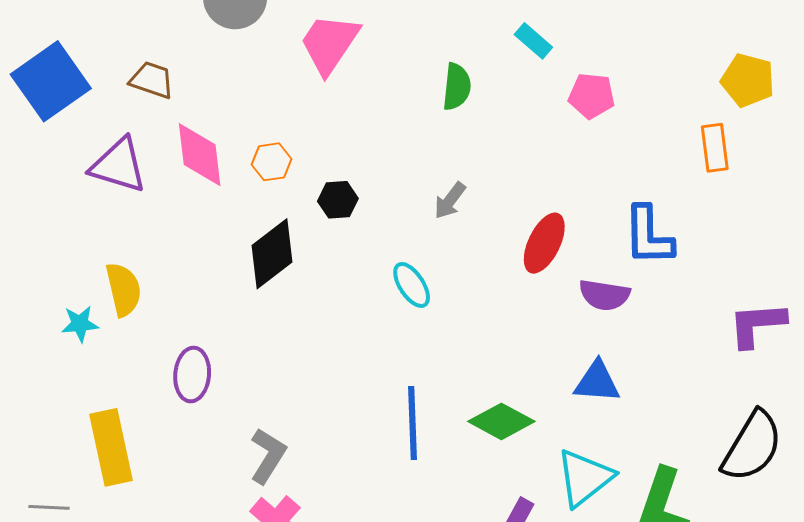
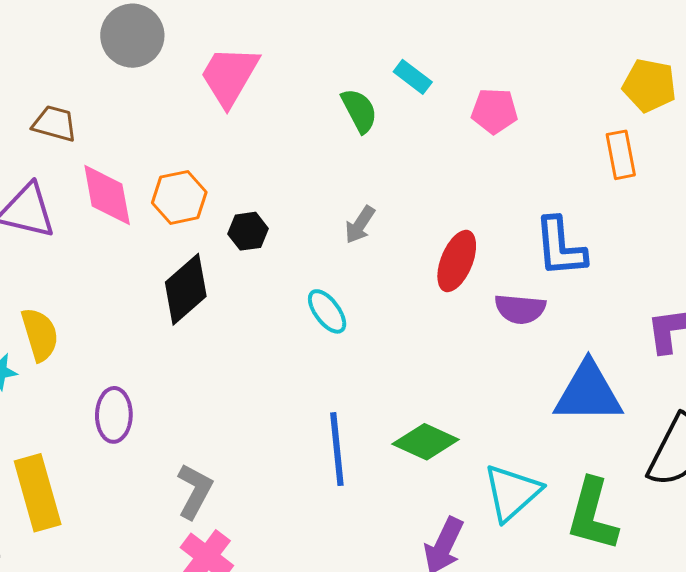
cyan rectangle: (533, 41) -> (413, 77), moved
green semicircle: (457, 87) -> (359, 111), turned -30
orange hexagon: (271, 162) -> (179, 197), size x1.4
blue triangle: (597, 382) -> (588, 393), moved, size x1.5

